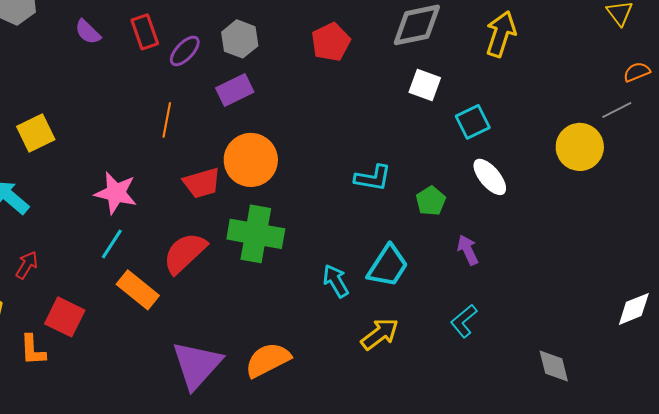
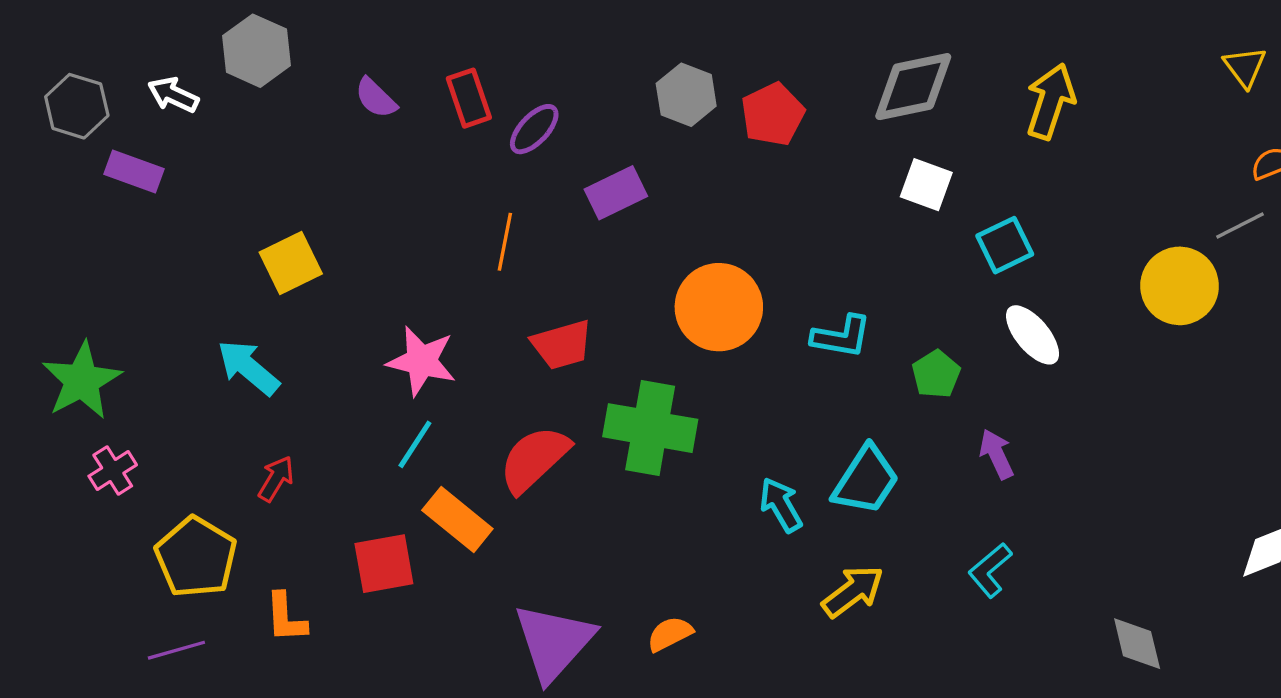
gray hexagon: (240, 39) -> (686, 95), moved
orange circle: (251, 160) -> (719, 307), moved
red square: (65, 317) -> (384, 564), moved, turned -36
orange semicircle: (268, 360) -> (670, 634), size x0.6

